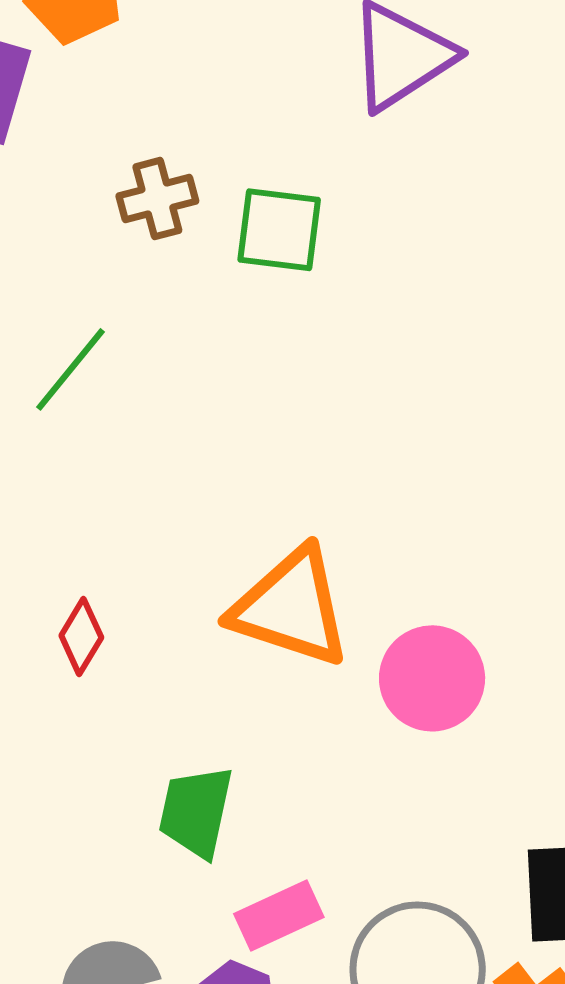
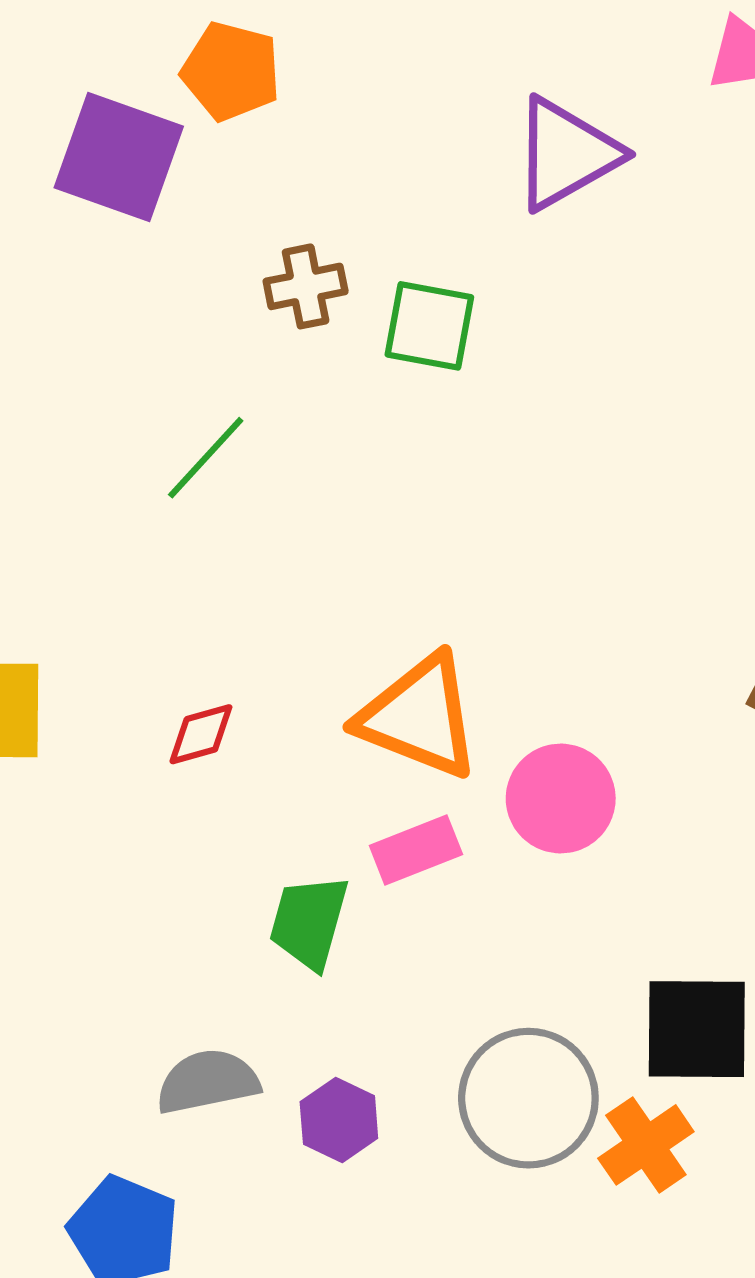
red diamond: (81, 636) -> (201, 734), turned 40
pink rectangle: (279, 916) -> (416, 850), moved

